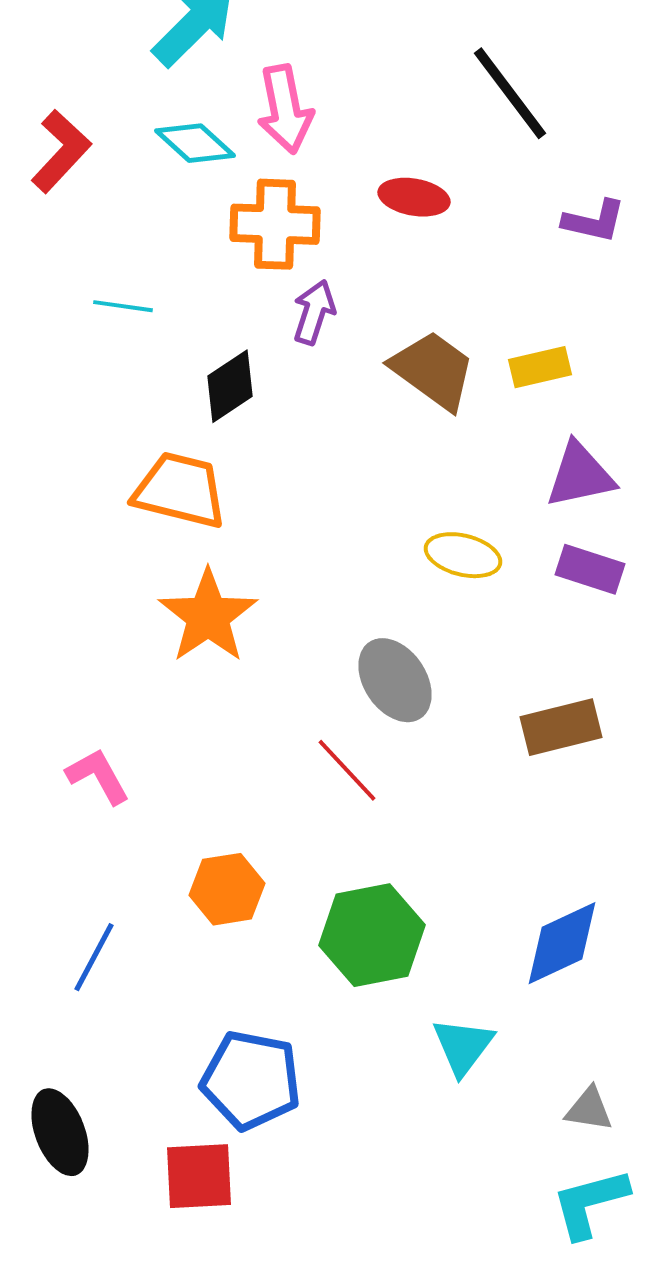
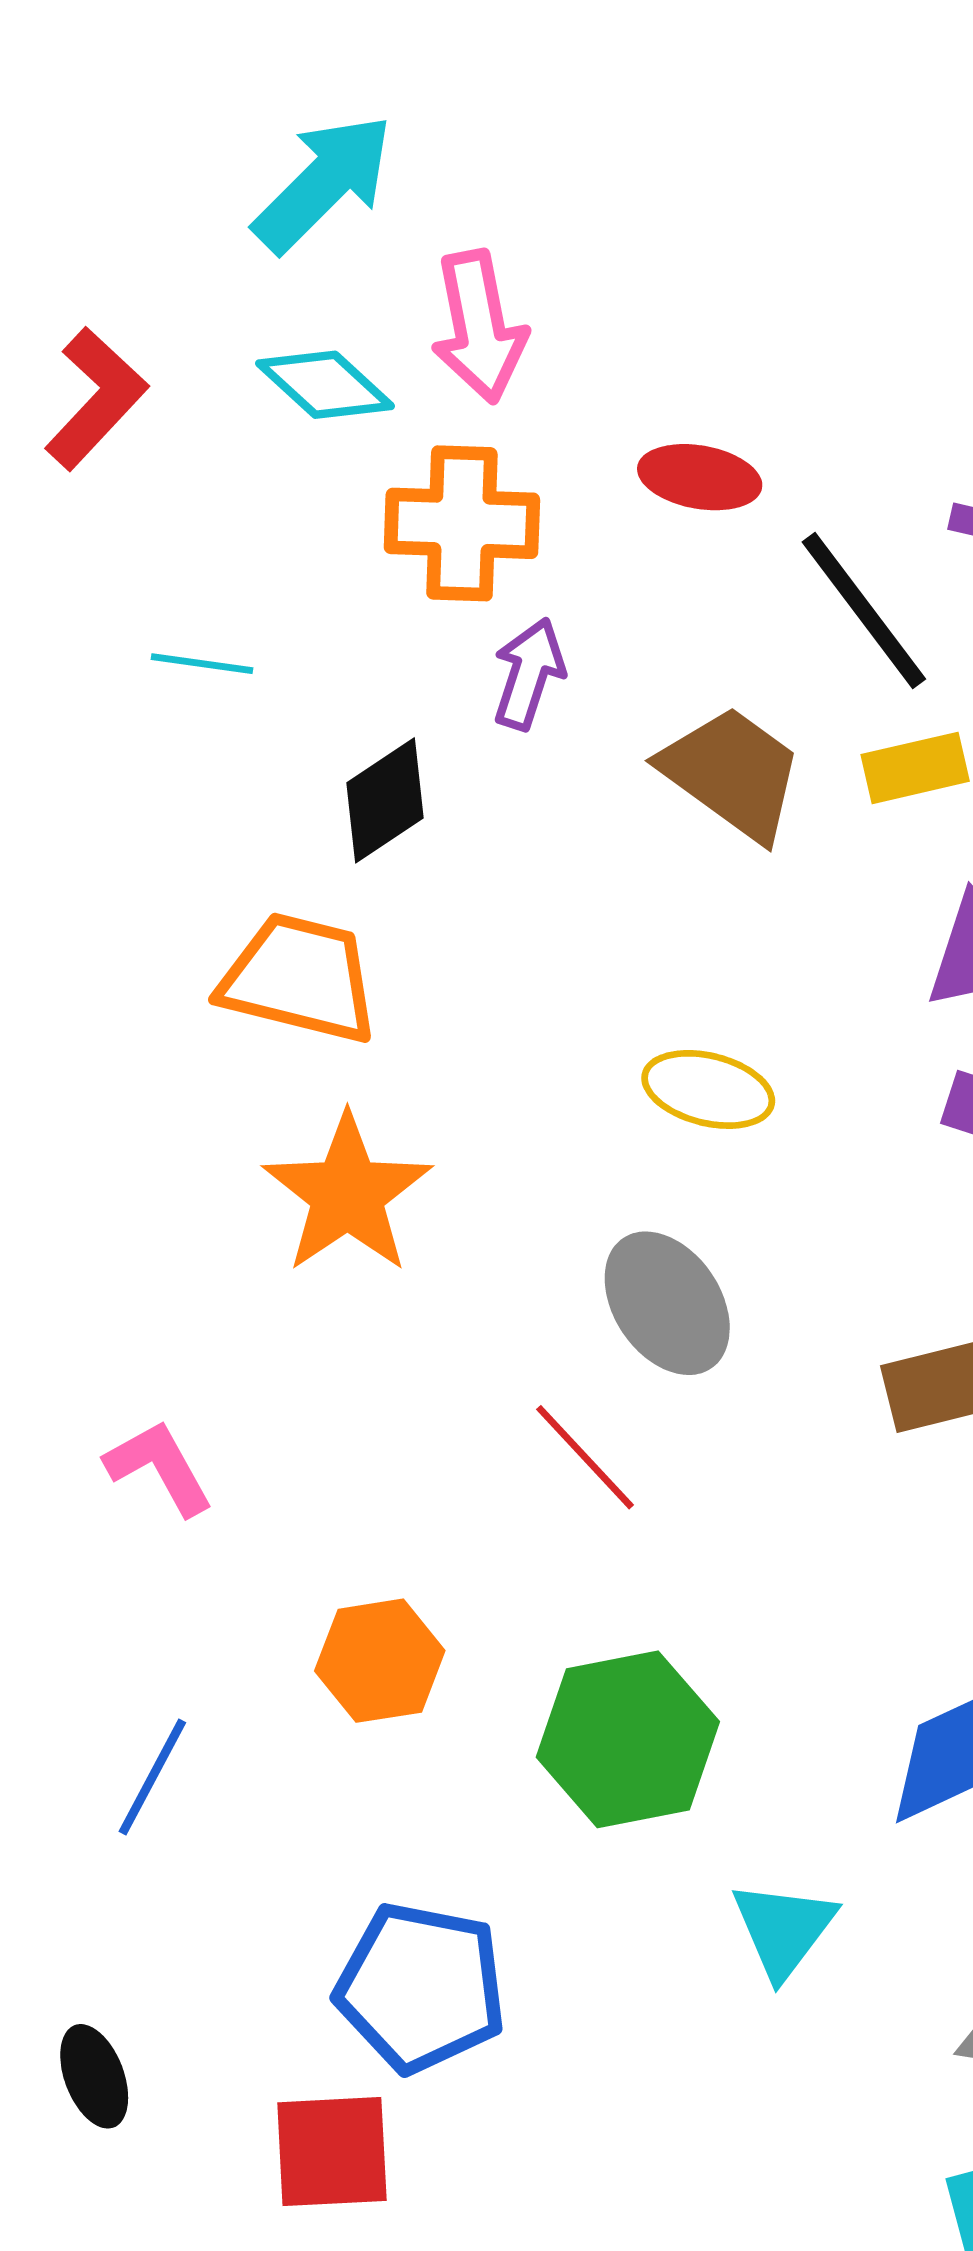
black line: (510, 93) -> (864, 611), moved
yellow ellipse: (463, 555) -> (708, 1089), moved
black ellipse: (60, 1132) -> (94, 2076), size x0.7

